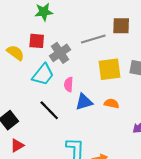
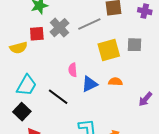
yellow semicircle: (15, 53) -> (19, 48), turned 138
gray cross: (60, 53) -> (60, 28), moved
cyan trapezoid: (43, 75) -> (26, 85), moved

